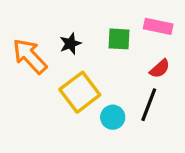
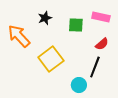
black star: (70, 44) -> (45, 18), moved
cyan circle: (113, 117) -> (79, 85), moved

